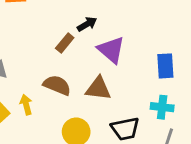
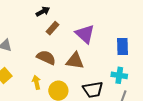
black arrow: (87, 24) -> (43, 11), moved
yellow arrow: (26, 105) -> (36, 82), moved

